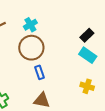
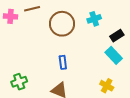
cyan cross: (30, 25) -> (94, 19), moved
brown circle: (31, 48) -> (62, 24), moved

